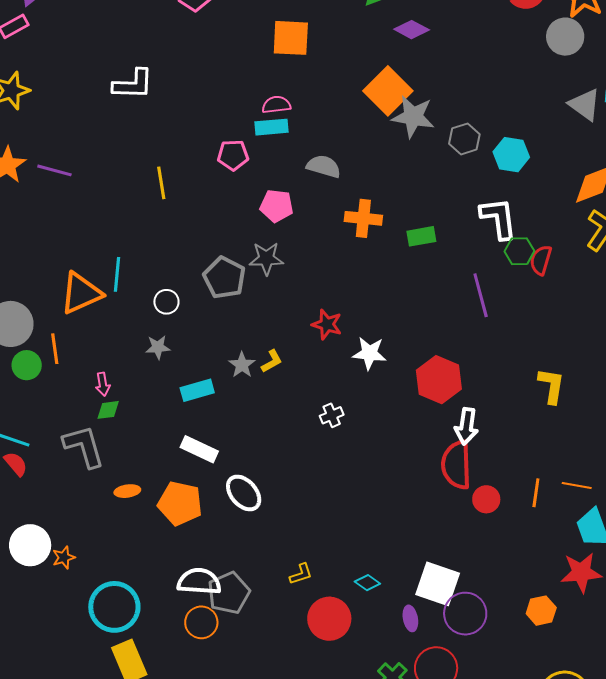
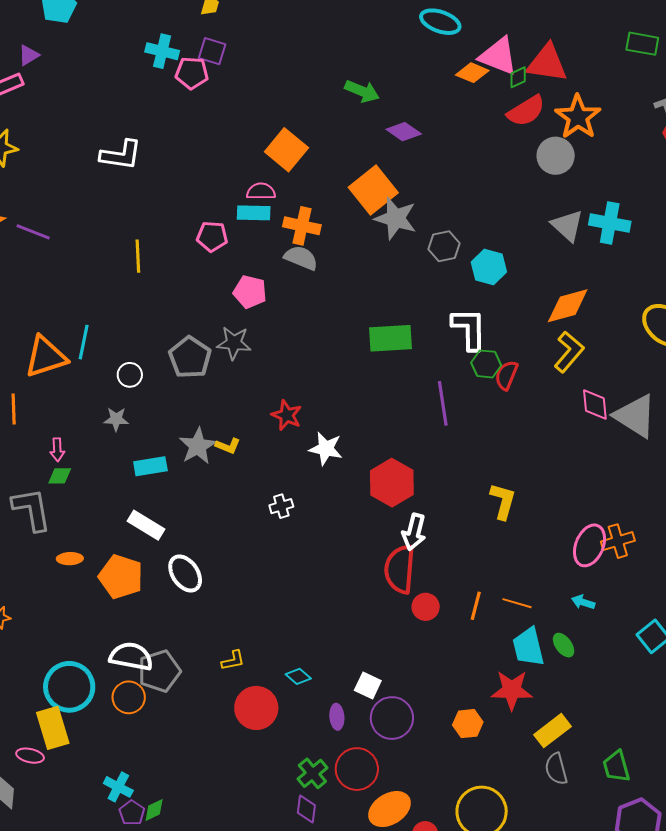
orange square: (291, 38) -> (286, 150), moved, turned 30
orange cross: (363, 218) -> (302, 226), moved
green rectangle: (421, 236) -> (390, 338), size x1.5
yellow L-shape: (272, 361) -> (228, 446), turned 45
gray star: (242, 365) -> (198, 446), size x1.4
white square: (438, 584) -> (368, 686), size x0.6
cyan circle: (114, 607) -> (69, 687), moved

